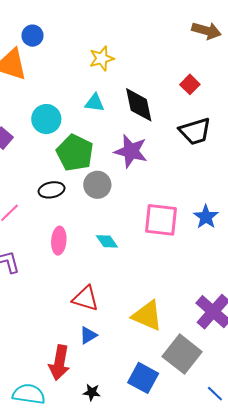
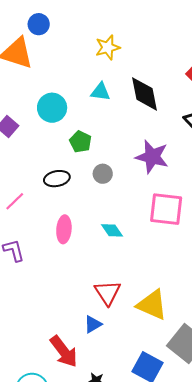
purple star: (131, 151) -> (152, 157), moved
green pentagon: (75, 153) -> (80, 142), size x0.6
gray circle: (97, 185) -> (103, 174), size x0.7
red triangle: (85, 298) -> (107, 293), moved, turned 40
red arrow: (59, 363) -> (64, 351), turned -48

